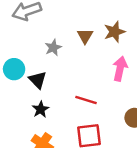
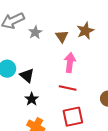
gray star: (53, 48) -> (35, 32), moved
pink arrow: (120, 69) -> (70, 63), moved

